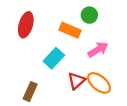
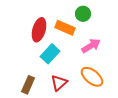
red ellipse: (26, 25) -> (39, 30), moved
red triangle: (76, 81) -> (59, 83), moved

